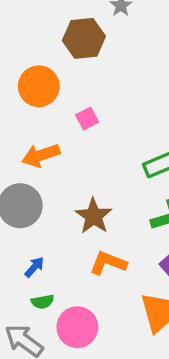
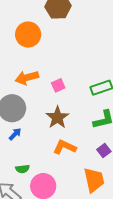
pink square: (87, 119) -> (58, 85), moved
blue arrow: (34, 267) -> (15, 134), moved

